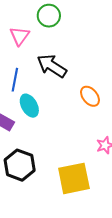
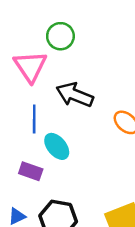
pink triangle: (20, 36) -> (30, 66), size x1.4

